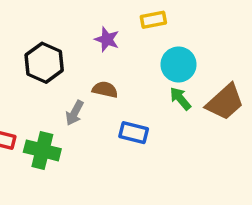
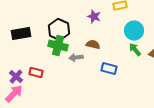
gray arrow: (75, 113) -> (76, 58), turned 56
green cross: (42, 150) -> (58, 46), moved

